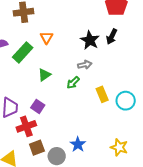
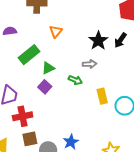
green rectangle: (23, 52) -> (29, 55), moved
green arrow: (73, 83) -> (75, 80), turned -120
purple square: (38, 106) -> (45, 87), moved

